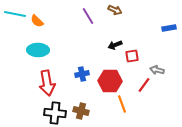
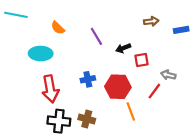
brown arrow: (115, 10) -> (151, 21), moved, turned -32
purple line: (88, 16) -> (96, 36), moved
orange semicircle: (37, 21) -> (58, 28), moved

